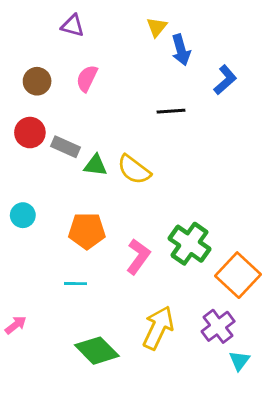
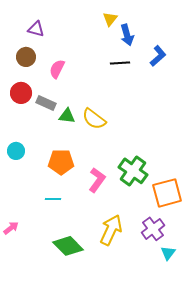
purple triangle: (73, 26) -> (36, 29), moved
pink semicircle: (87, 78) -> (57, 69), moved
black line: (171, 111) -> (120, 63), moved
orange square: (238, 275) -> (167, 193), turned 32

